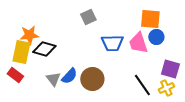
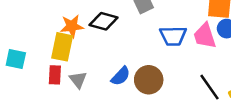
black diamond: (44, 49) -> (104, 21), moved
red rectangle: (15, 75) -> (55, 75), turned 56
gray triangle: (53, 79) -> (78, 80), moved

